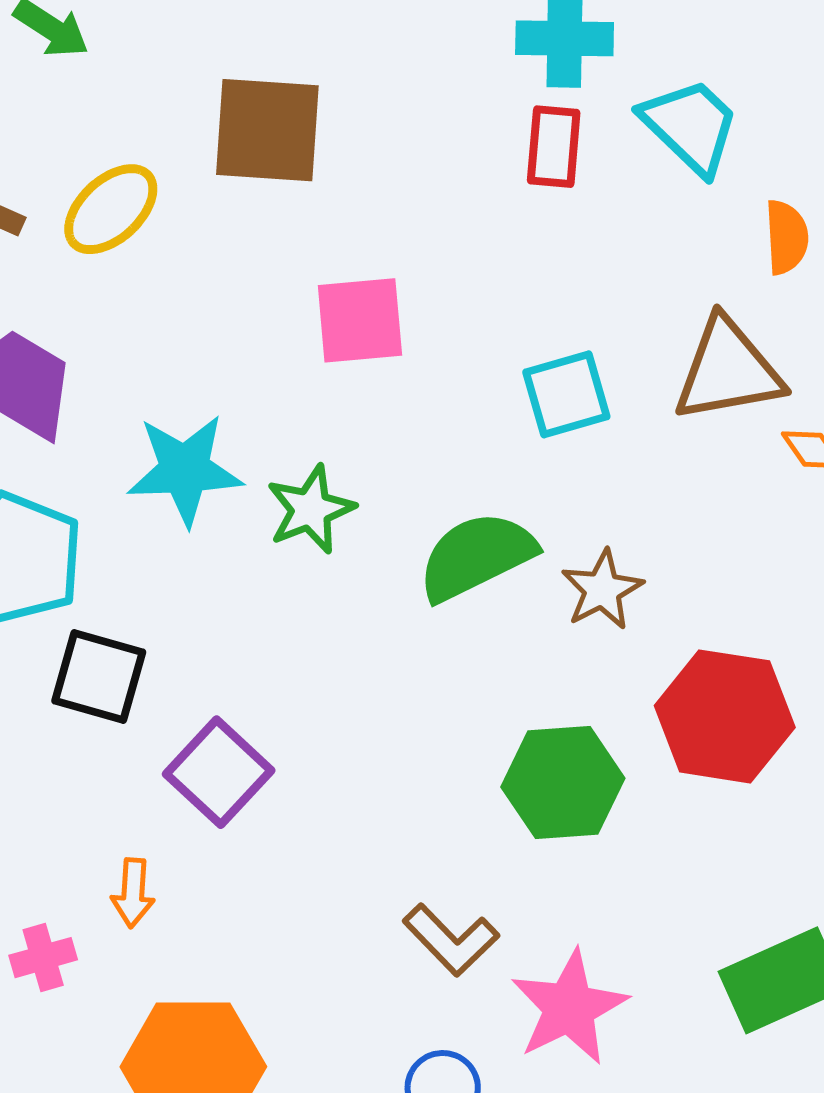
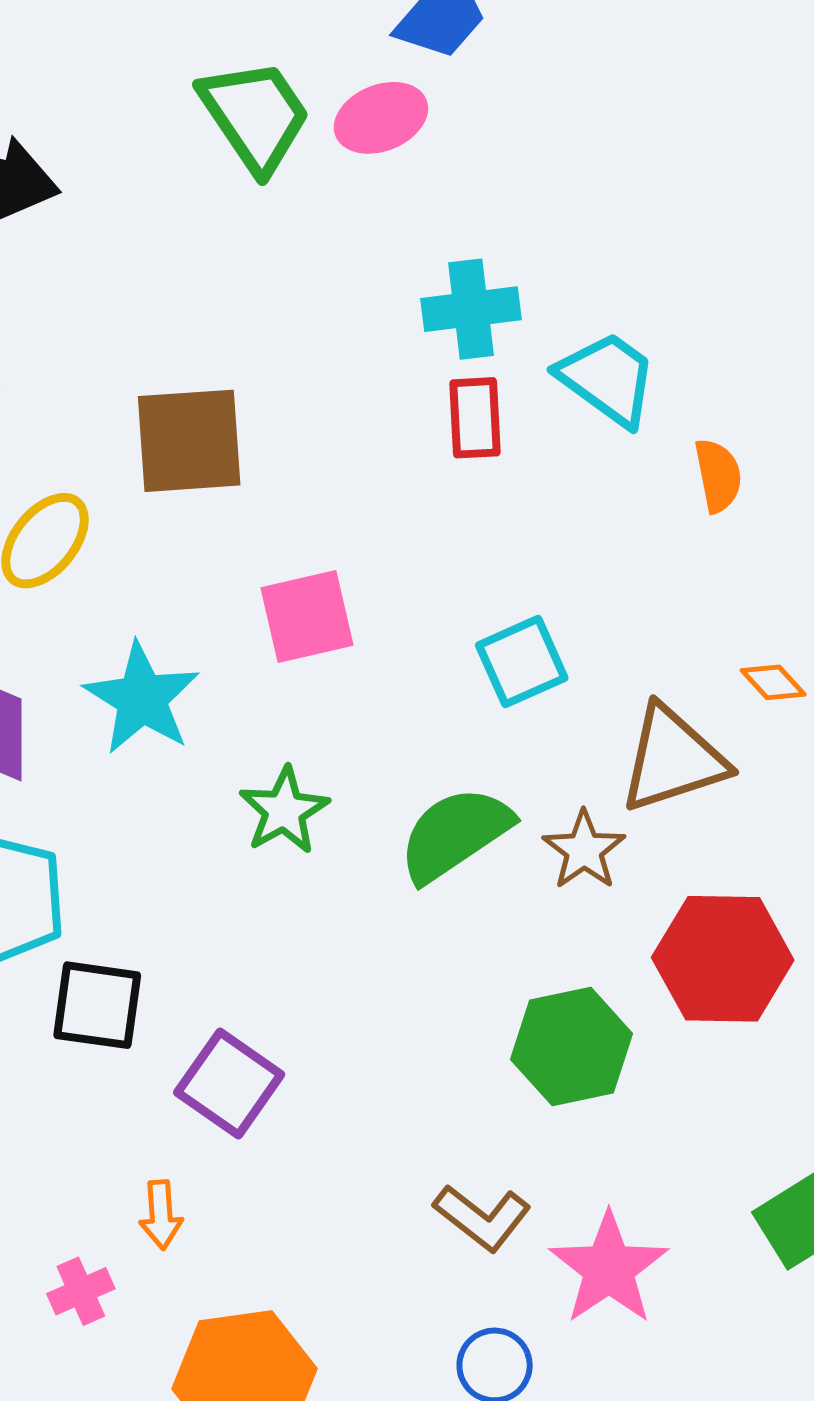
brown triangle: (728, 370) -> (673, 759), moved
cyan star: (185, 470) -> (142, 698), moved, turned -30

